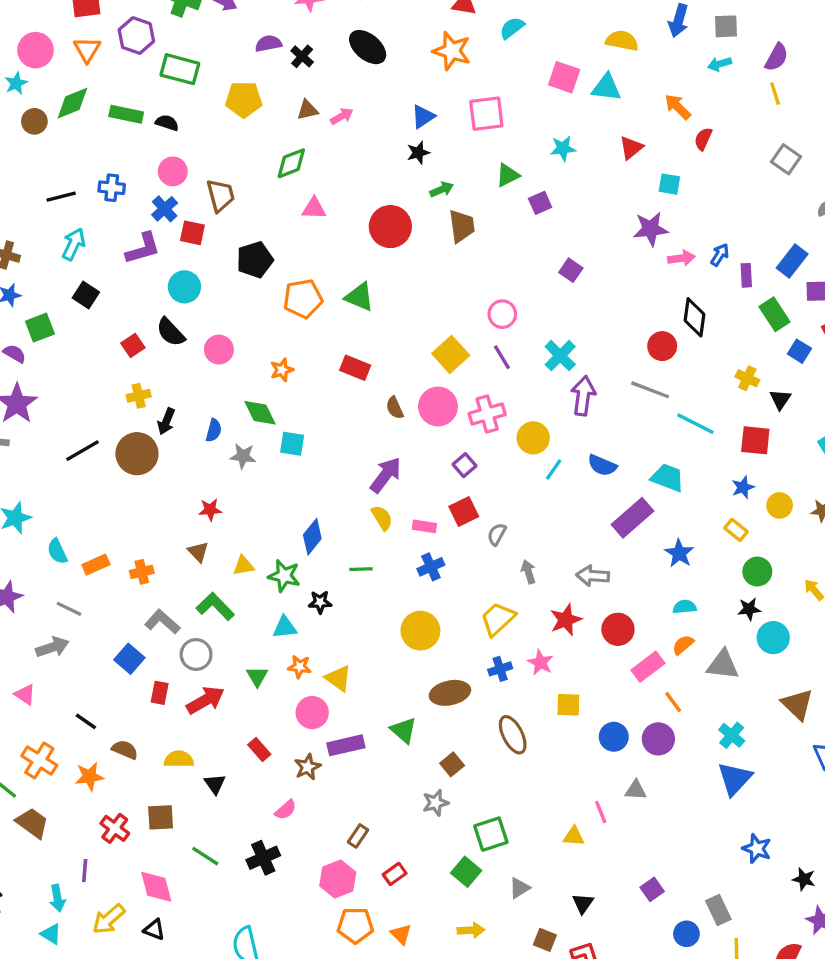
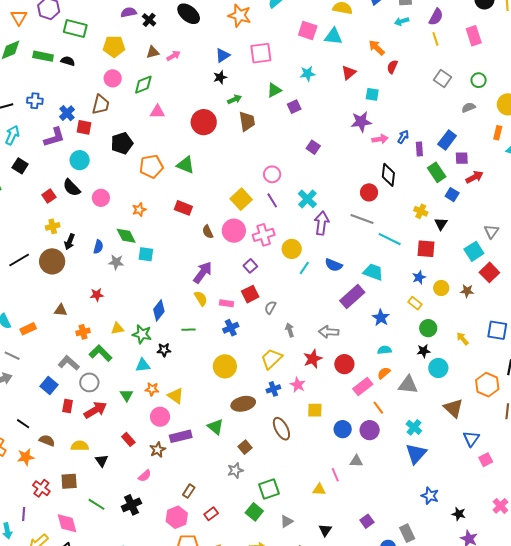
pink circle: (173, 171) -> (113, 78), moved
brown trapezoid: (220, 195) -> (101, 105), turned 30
brown triangle: (198, 552) -> (61, 310), moved, turned -40
orange cross: (142, 572) -> (83, 332), moved

